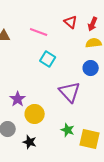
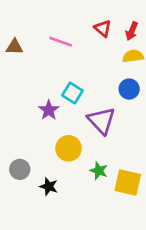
cyan square: (48, 59) -> (72, 93), moved
purple star: (18, 99) -> (49, 110), moved
yellow circle: (35, 114) -> (69, 148), moved

